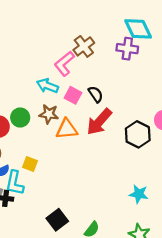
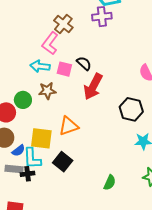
orange triangle: (67, 129) -> (68, 126), moved
black hexagon: (138, 134) -> (131, 109), moved
yellow square: (30, 164) -> (41, 138), size x1.6
black square: (57, 220) -> (63, 162), moved

